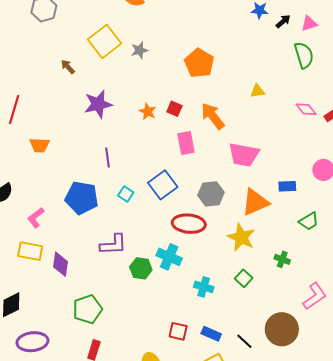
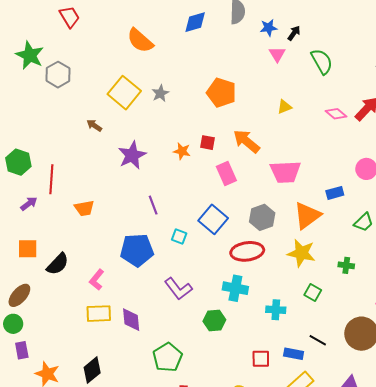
pink triangle: (309, 24) -> (277, 54), moved, turned -30
purple L-shape: (113, 245) -> (178, 289), turned 68
green hexagon: (141, 268) -> (214, 321), moved
black line: (244, 341) -> (318, 340), moved

